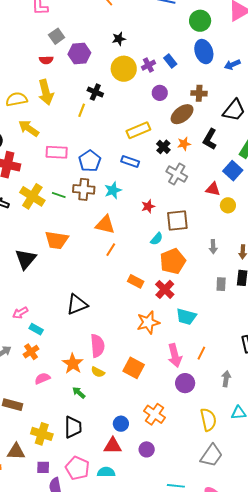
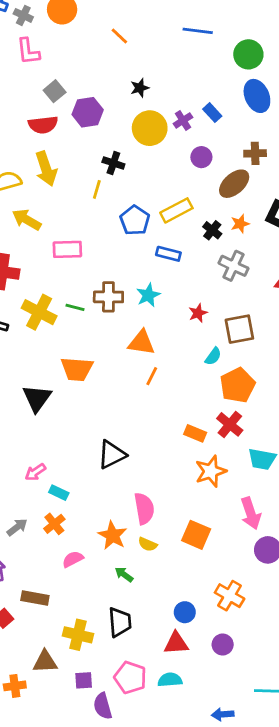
red semicircle: (46, 60) -> (43, 125), size x1.5
blue pentagon: (90, 161) -> (135, 220), moved
orange rectangle: (136, 281) -> (195, 433), moved

